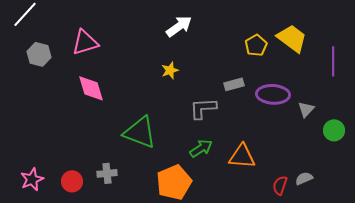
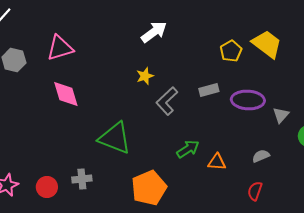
gray L-shape: (203, 108) -> (167, 101), moved, turned -40
green arrow: (201, 148) -> (188, 149), moved
orange triangle: (242, 156) -> (217, 162), size x0.7
gray semicircle: (304, 178) -> (261, 156), moved

